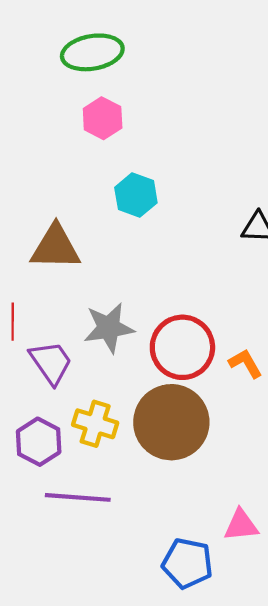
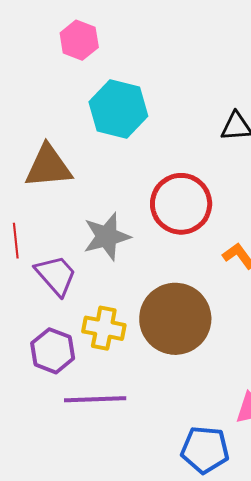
cyan hexagon: (136, 195) -> (118, 109), size x1.4
red circle: (182, 347) -> (181, 204), moved

